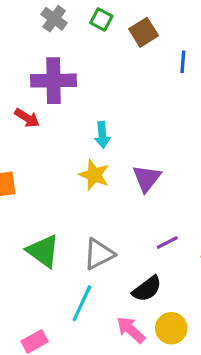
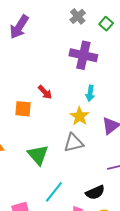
purple cross: (53, 81) -> (83, 55), moved
red arrow: (27, 118) -> (45, 92), moved
gray triangle: (99, 254) -> (74, 143), moved

